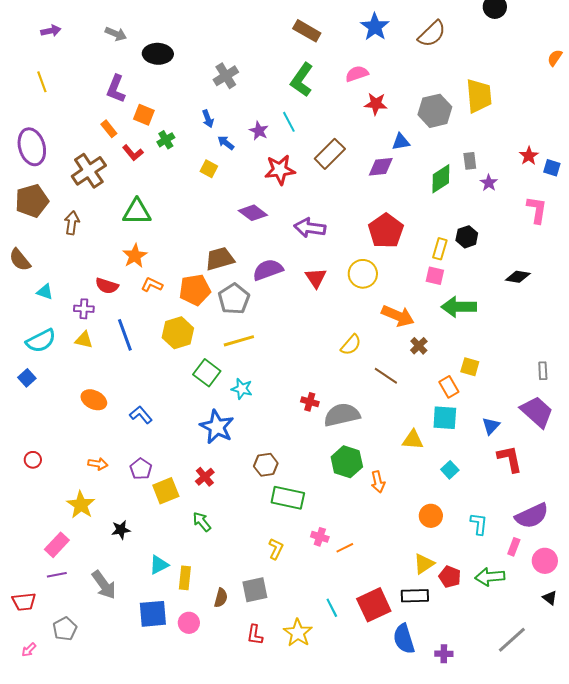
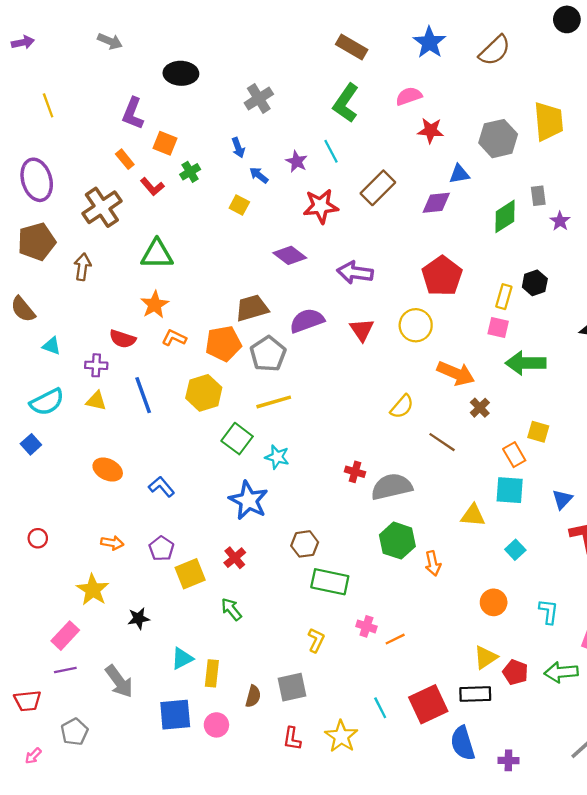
purple arrow: (51, 31) -> (23, 42), moved
gray arrow: (116, 34) -> (110, 41), moved

